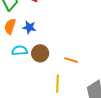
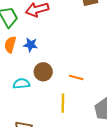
cyan semicircle: (20, 51) -> (21, 84), moved

